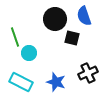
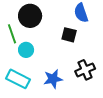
black circle: (55, 19) -> (30, 16), moved
blue star: (56, 82) -> (53, 79), turned -30

